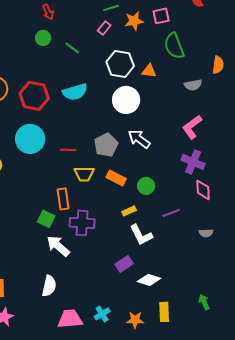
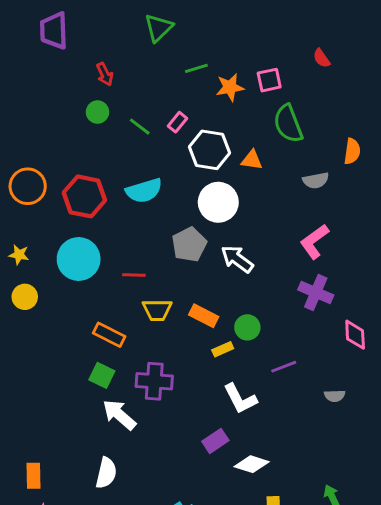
pink rectangle: (104, 28) -> (178, 122), moved
gray pentagon: (106, 145) -> (189, 244), moved
pink diamond: (203, 190) -> (355, 335), moved
orange rectangle: (63, 199) -> (109, 335), moved, turned -55
yellow rectangle: (129, 211) -> (223, 349), moved

